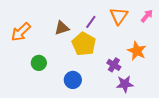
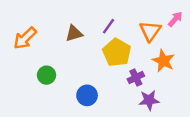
orange triangle: (119, 16) -> (150, 31), moved
yellow pentagon: (84, 44) -> (117, 52), moved
purple cross: (114, 65) -> (136, 77), turned 32

